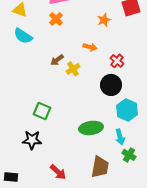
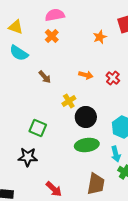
orange arrow: (90, 47) -> (86, 75), moved
brown arrow: (57, 60) -> (45, 77), moved, turned -96
yellow cross: (73, 69) -> (69, 101), moved
black circle: (111, 85) -> (86, 117), moved

